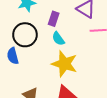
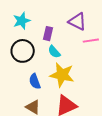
blue semicircle: (13, 56) -> (35, 81), moved

